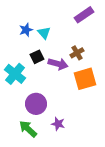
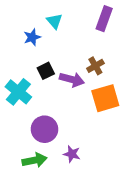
purple rectangle: (84, 15) -> (104, 19), turned -36
cyan triangle: (44, 33) -> (54, 21), moved
green arrow: (28, 129) -> (35, 160), turned 126

